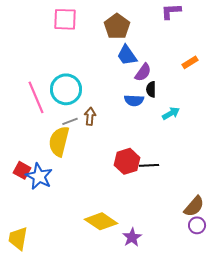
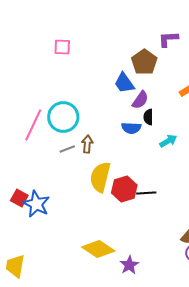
pink square: (65, 19) -> (62, 47), size x0.7
brown pentagon: (117, 26) -> (144, 62), moved
pink line: (36, 97) -> (33, 125), turned 48
yellow semicircle: (59, 141) -> (100, 177), moved

